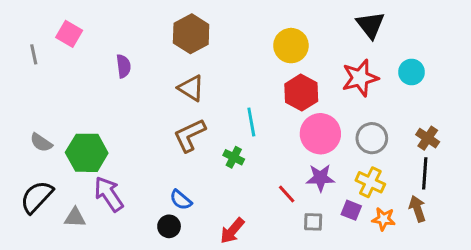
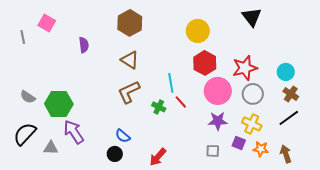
cyan circle: (412, 72) -> (286, 72), moved
red star: (360, 78) -> (245, 68), moved
black line: (425, 173) -> (289, 118), turned 50
red line: (287, 194) -> (181, 102), moved
brown arrow: (417, 209) -> (286, 154), moved

